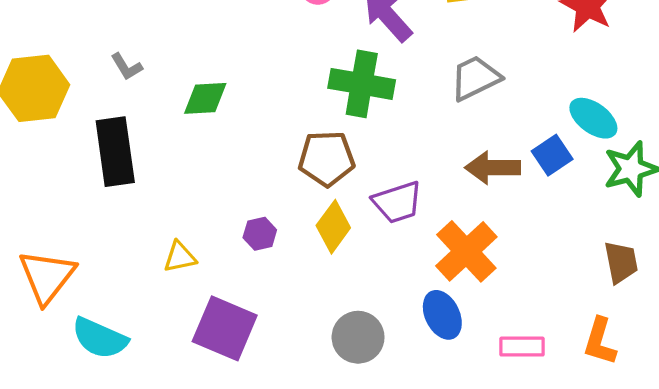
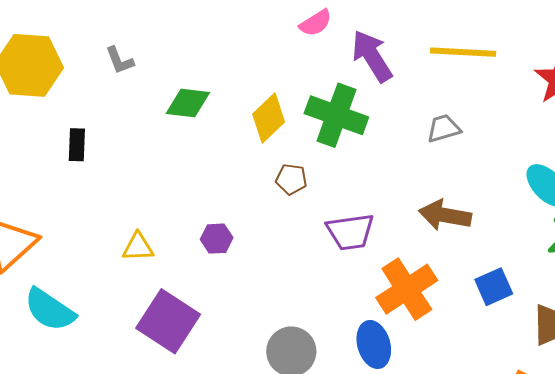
gray trapezoid: (475, 78) -> (444, 128), size x0.7
black rectangle: (115, 152) -> (77, 145), moved, size x0.5
blue square: (552, 155) -> (494, 287), moved
brown pentagon: (327, 159) -> (291, 179), size x0.6
yellow diamond: (333, 227) -> (269, 118), moved

